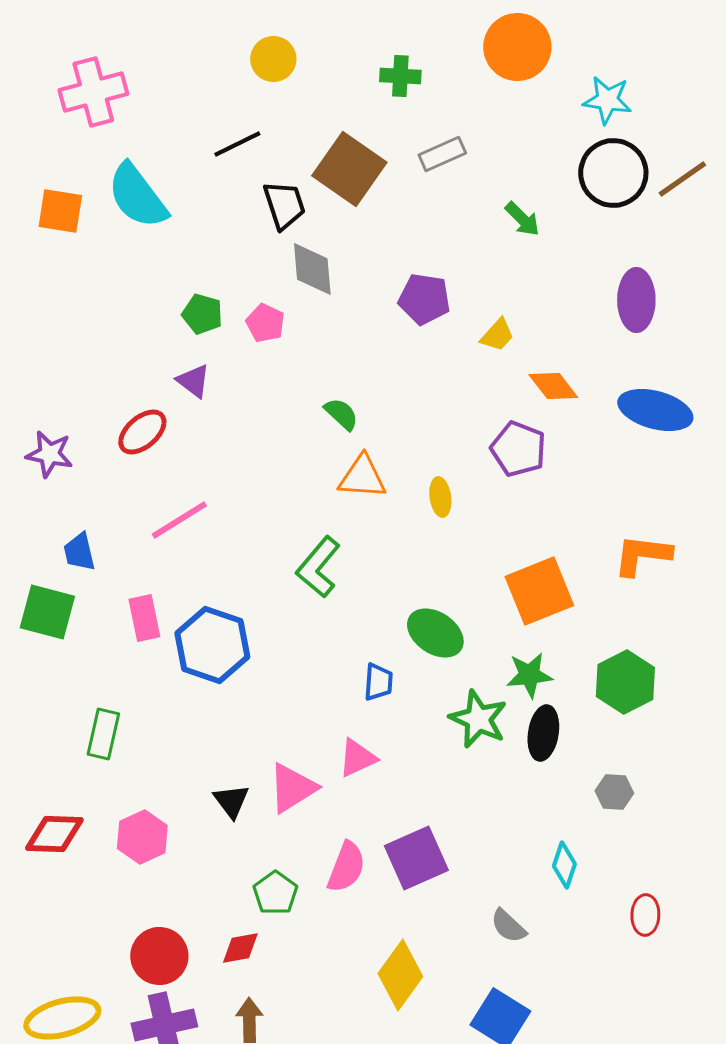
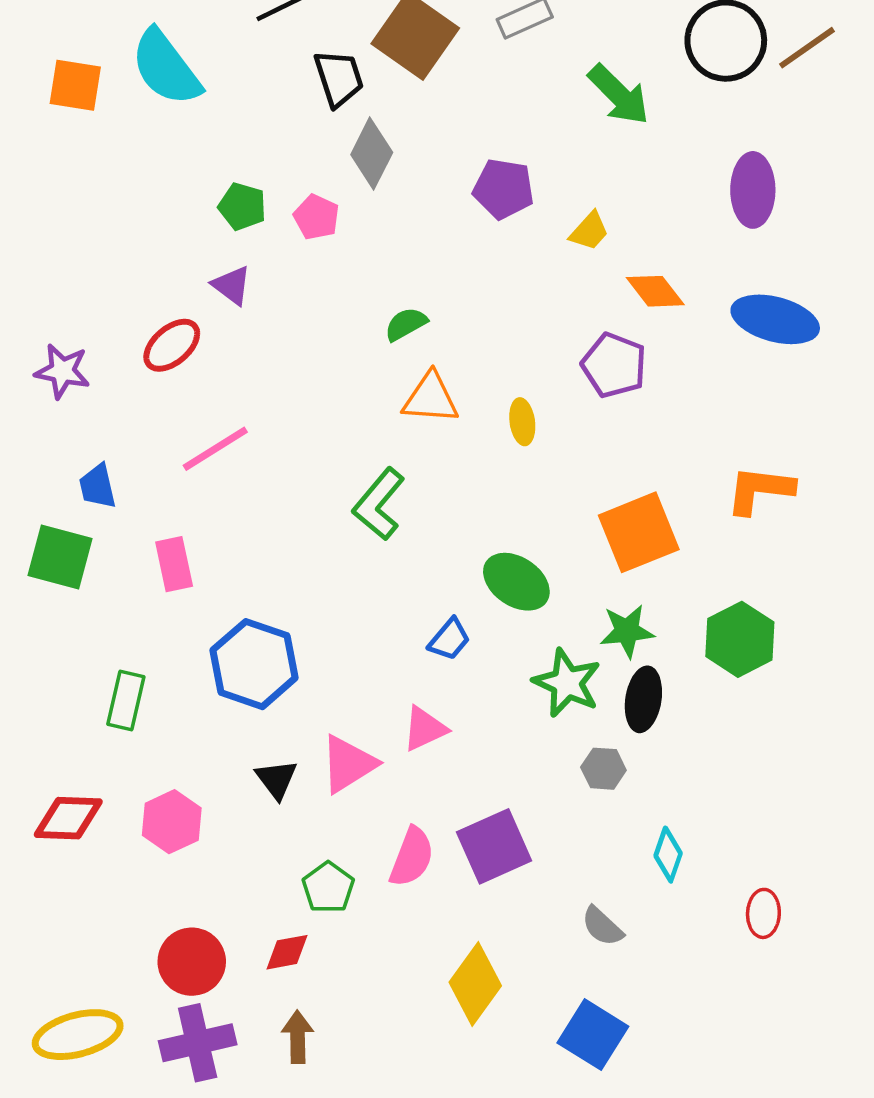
green arrow: (522, 219) -> (619, 95), size x1.5
gray diamond: (312, 269) -> (372, 154), turned 32
green semicircle: (341, 414) -> (406, 324), turned -72
blue hexagon: (212, 645) -> (254, 664), moved
blue trapezoid: (378, 682) -> (449, 639), turned 36
gray hexagon: (614, 792) -> (603, 769), moved

